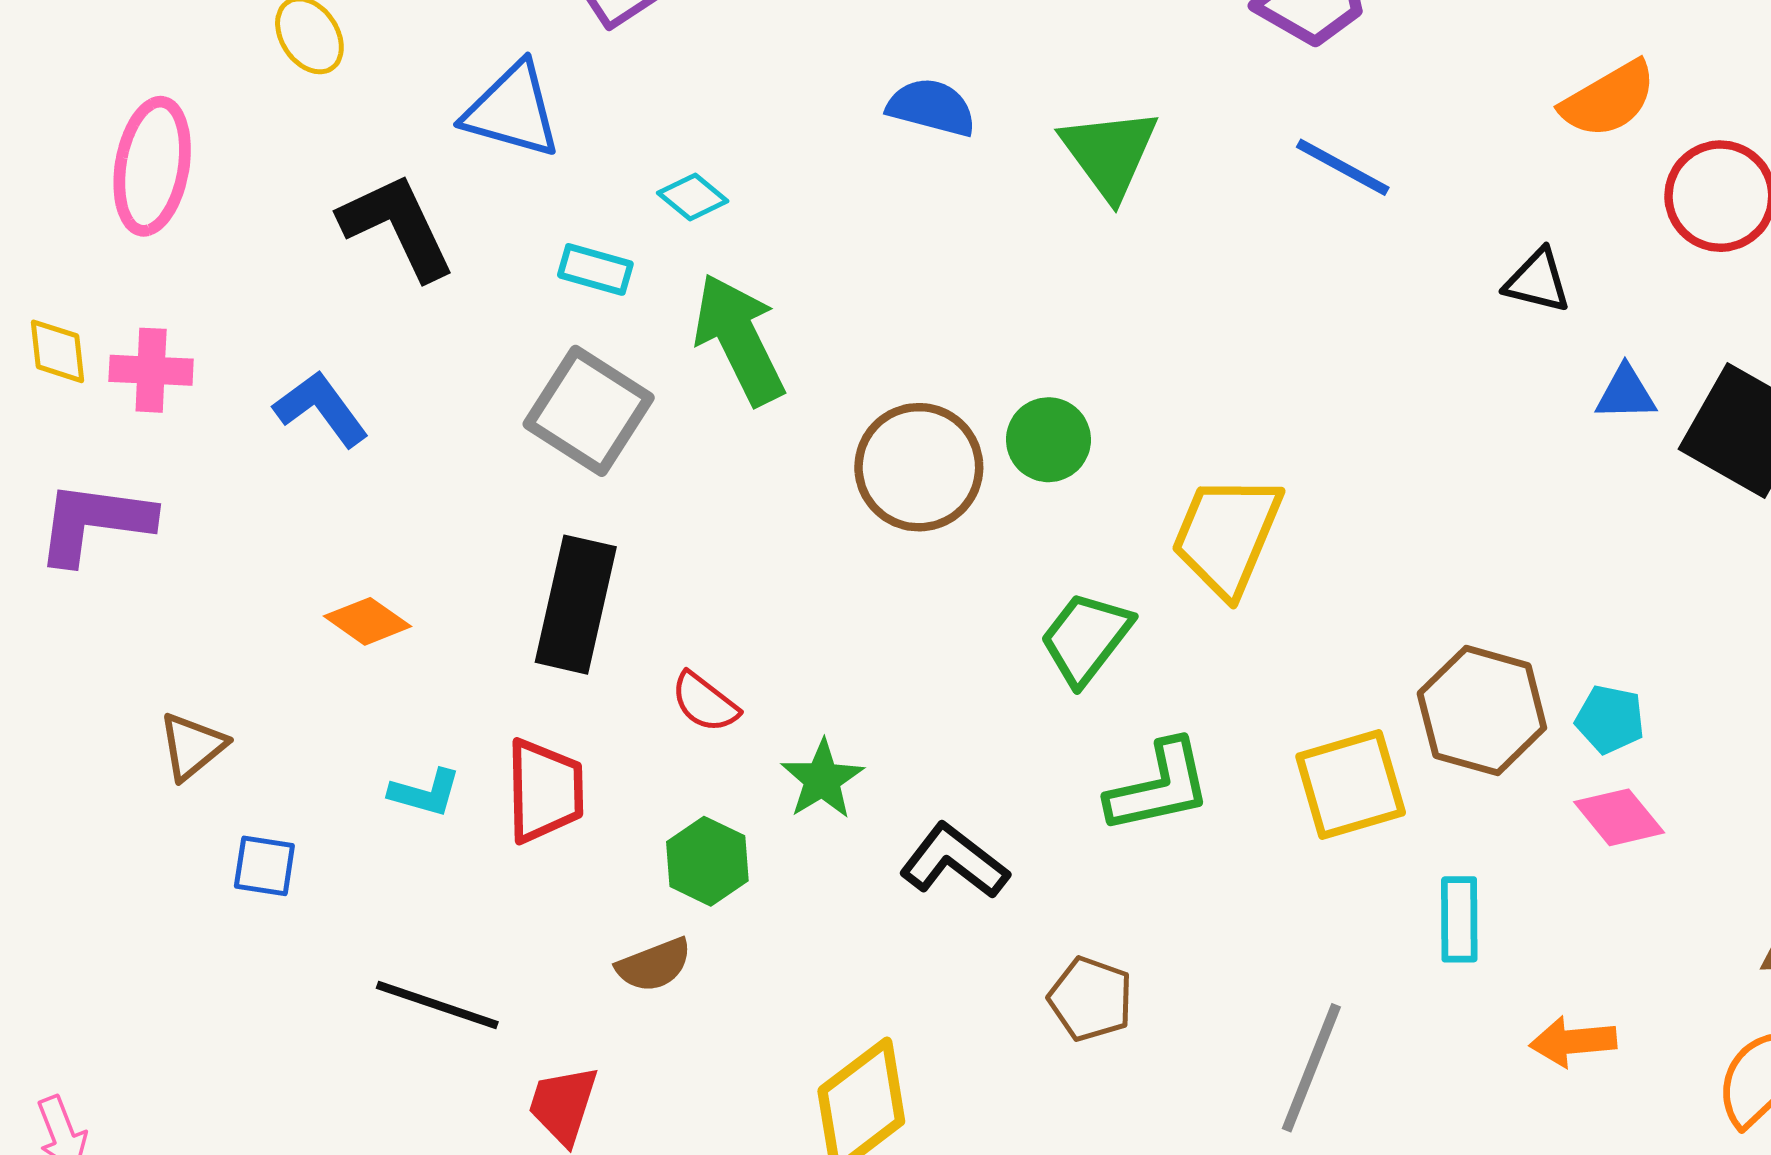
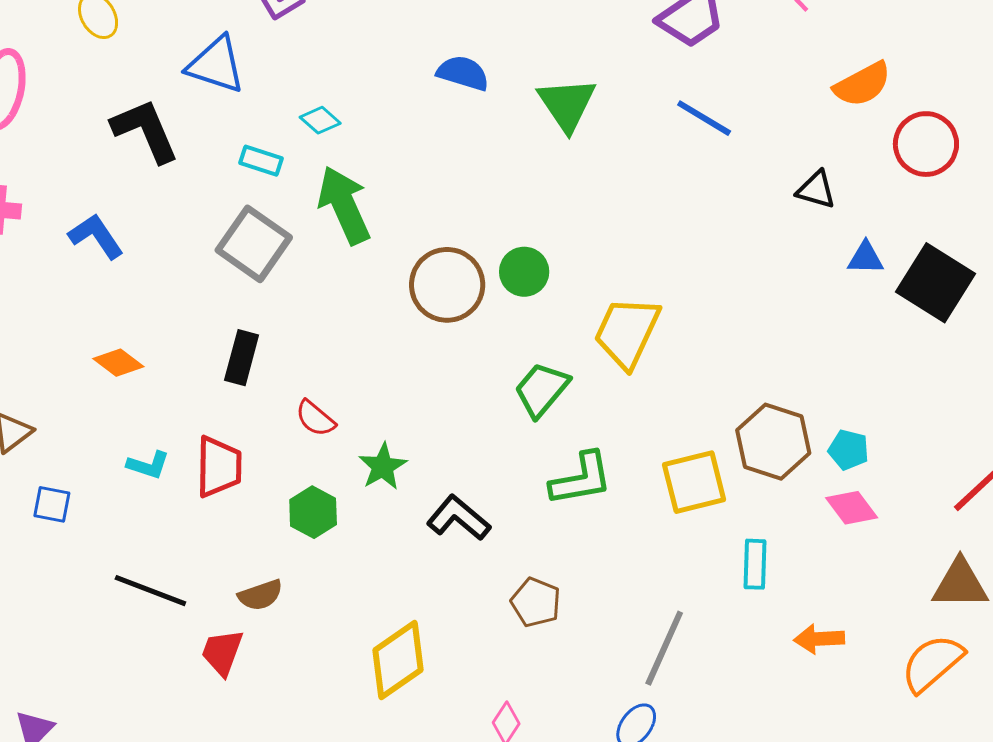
black rectangle: (576, 605) -> (242, 358), size x0.7
brown semicircle: (654, 965) -> (260, 595), moved

